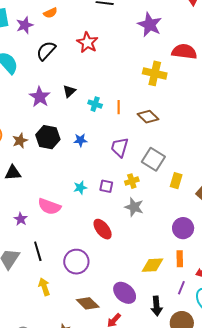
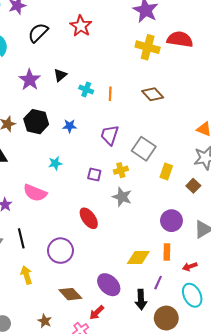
yellow cross: (155, 73) -> (148, 47), moved
brown diamond: (148, 117) -> (153, 94), moved
cyan star: (80, 188) -> (55, 163), moved
purple line: (181, 288) -> (158, 283), moved

